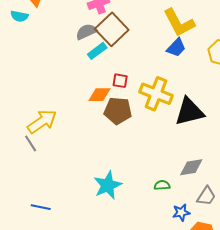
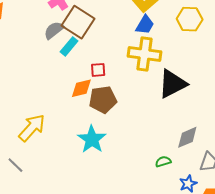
yellow cross: (156, 94) -> (145, 54), moved
gray line: (31, 143) -> (15, 165), moved
cyan star: (108, 185) -> (92, 139), moved

